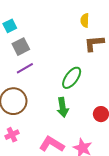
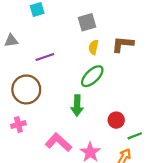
yellow semicircle: (85, 20) -> (93, 47), moved
gray square: (21, 47) -> (87, 22), moved

